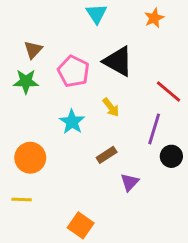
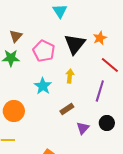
orange star: (154, 18) -> (100, 38), moved
black triangle: (118, 61) -> (75, 44), turned 40
yellow arrow: (111, 107) -> (70, 76), turned -136
black circle: (171, 156) -> (107, 123), moved

